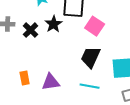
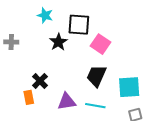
black cross: (31, 30) -> (40, 81), moved
purple triangle: (51, 82) -> (67, 101), moved

